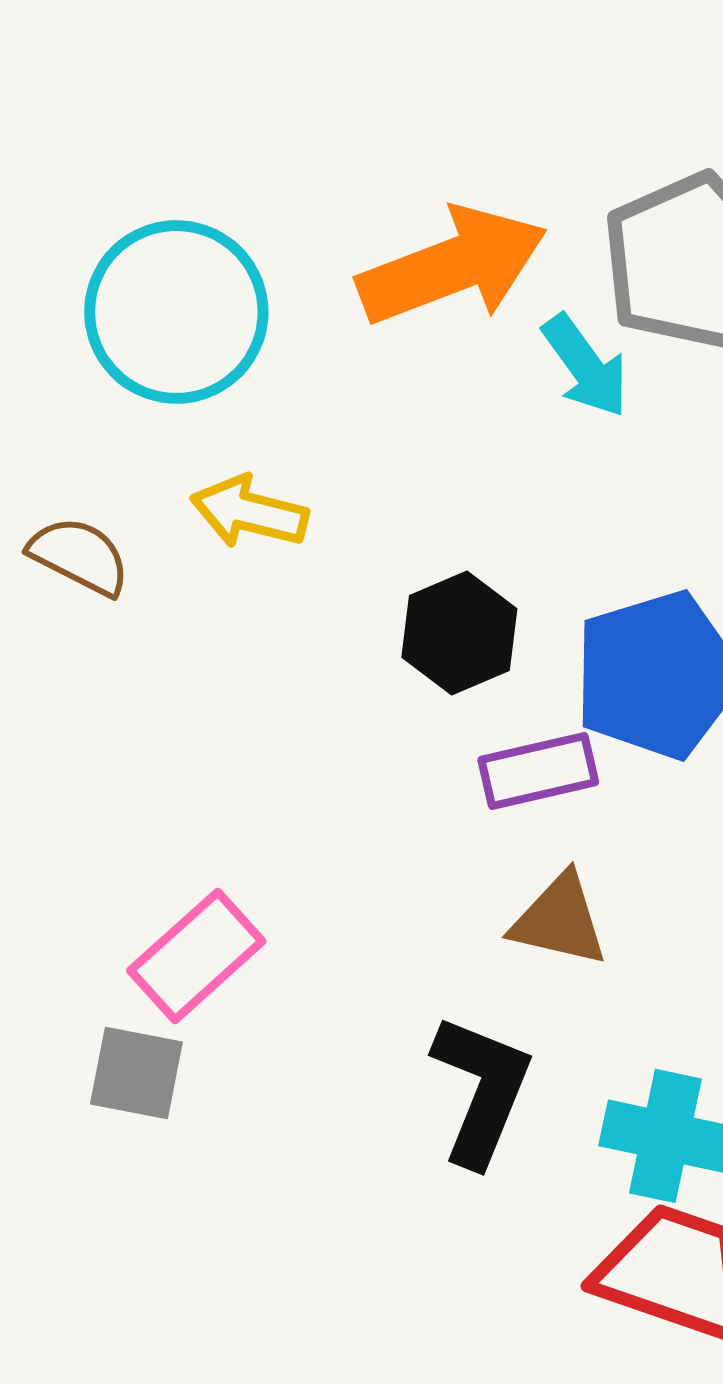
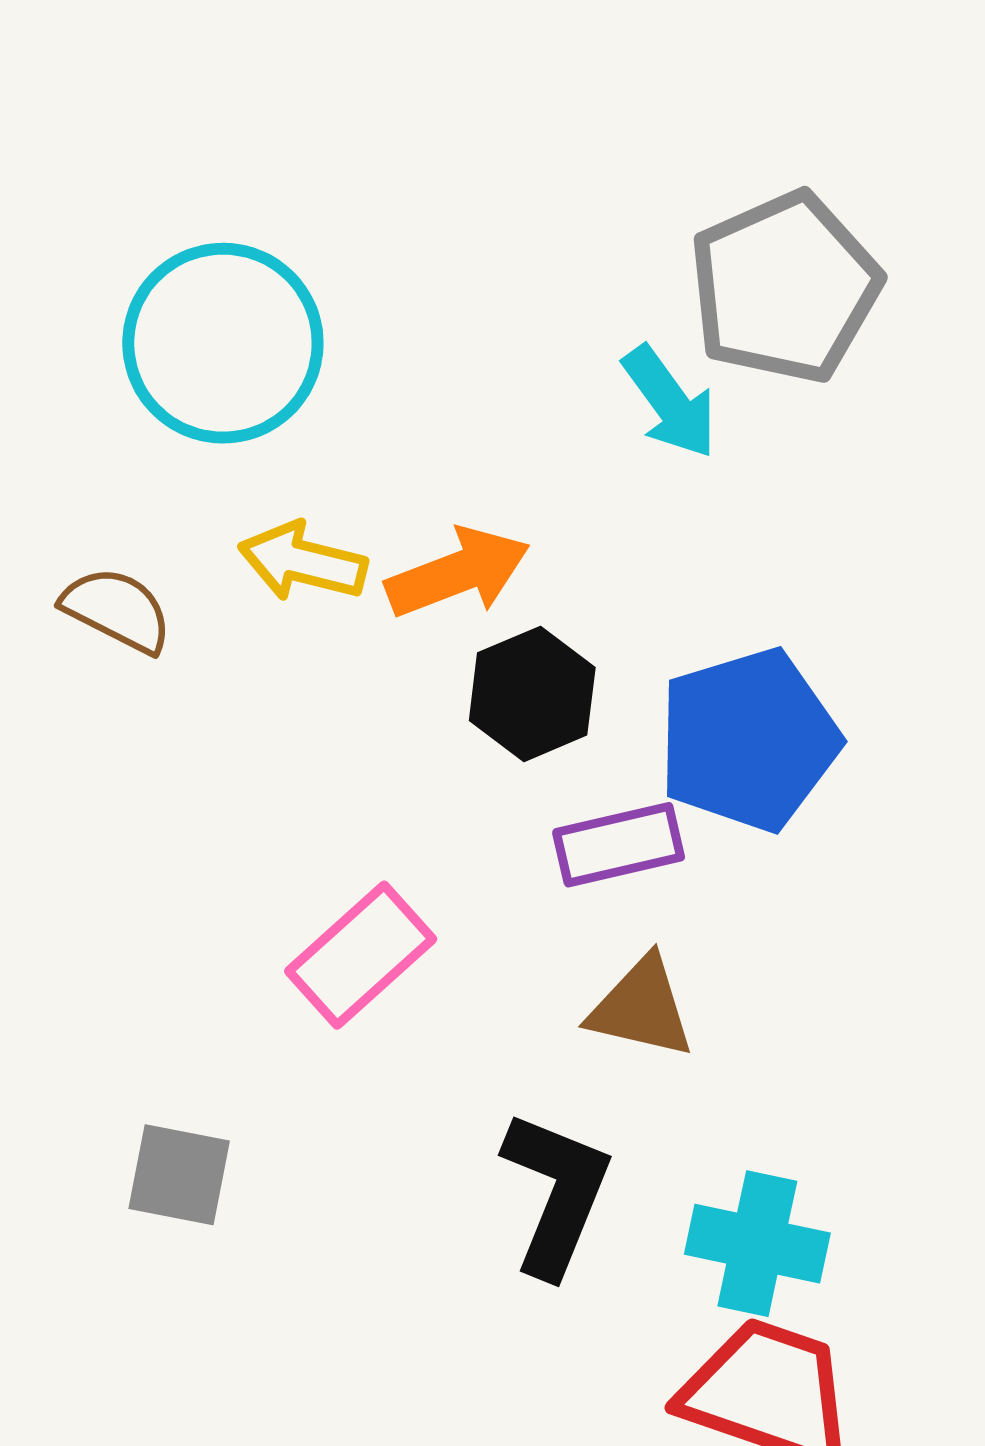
orange arrow: (452, 266) -> (458, 573), moved, size x0.7
pink rectangle: (196, 956) -> (361, 955), moved

